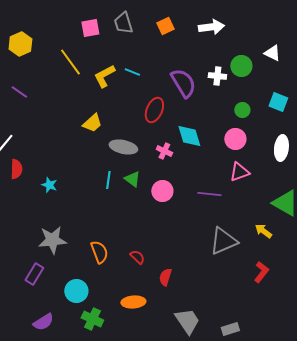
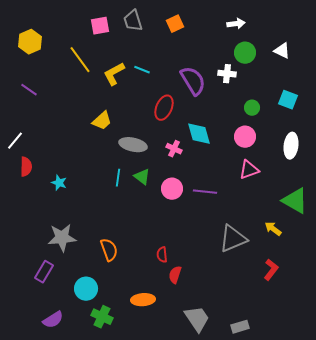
white arrow: (211, 27) -> (236, 24), moved, size x0.7
green circle: (241, 66) -> (245, 53), moved
purple line: (209, 194) -> (205, 192), moved
red semicircle: (137, 257) -> (162, 255), moved, turned -140

